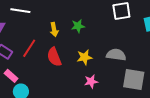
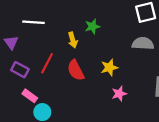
green star: (78, 26) -> (92, 26), moved
gray semicircle: (116, 55) -> (143, 44), moved

